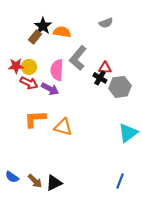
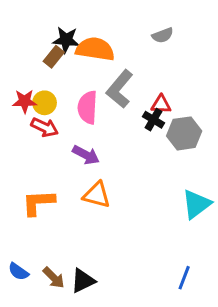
black star: (43, 26) -> (66, 40), turned -30
orange semicircle: (62, 32) -> (95, 49), size x1.4
purple arrow: (50, 89) -> (86, 155), moved
orange L-shape: (35, 119) -> (38, 203), moved

